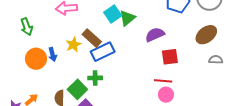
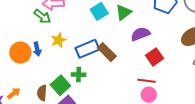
green triangle: (127, 18) -> (123, 12), moved
green arrow: (27, 27) -> (42, 16), moved, turned -36
brown rectangle: (92, 38) -> (107, 52), moved
red square: (170, 57) -> (155, 57), turned -30

